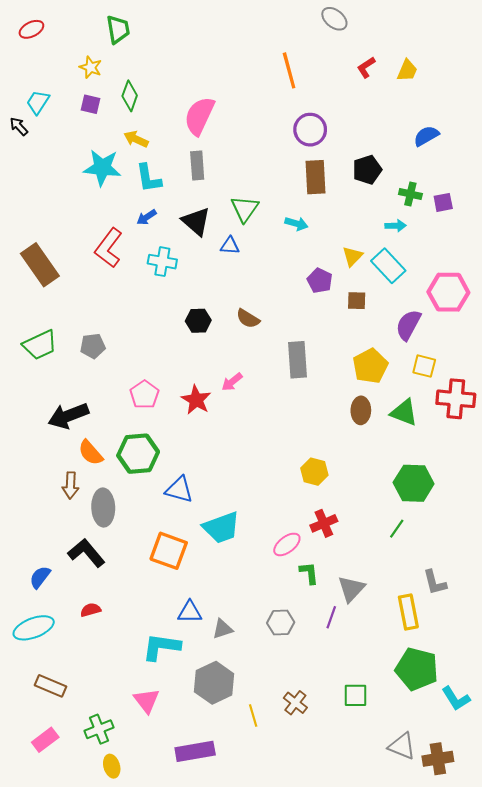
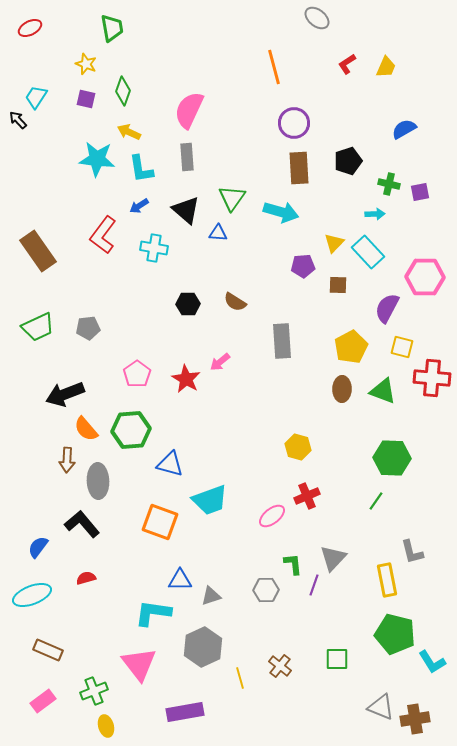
cyan arrow: (296, 224) -> (281, 212), size x1.6
purple pentagon: (320, 281) -> (303, 266), turned -30
green L-shape: (309, 573) -> (293, 564), moved
pink triangle: (147, 701) -> (139, 664), size x1.4

